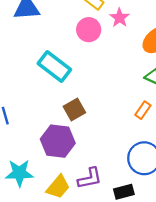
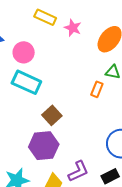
pink circle: (89, 30) -> (24, 52), moved
orange rectangle: (143, 110) -> (97, 89), moved

